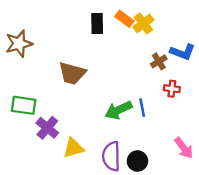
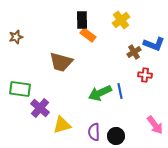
orange rectangle: (124, 19) -> (88, 35), moved
brown star: (19, 44) -> (16, 37), size x0.6
purple semicircle: (111, 156) -> (94, 132), size x0.7

